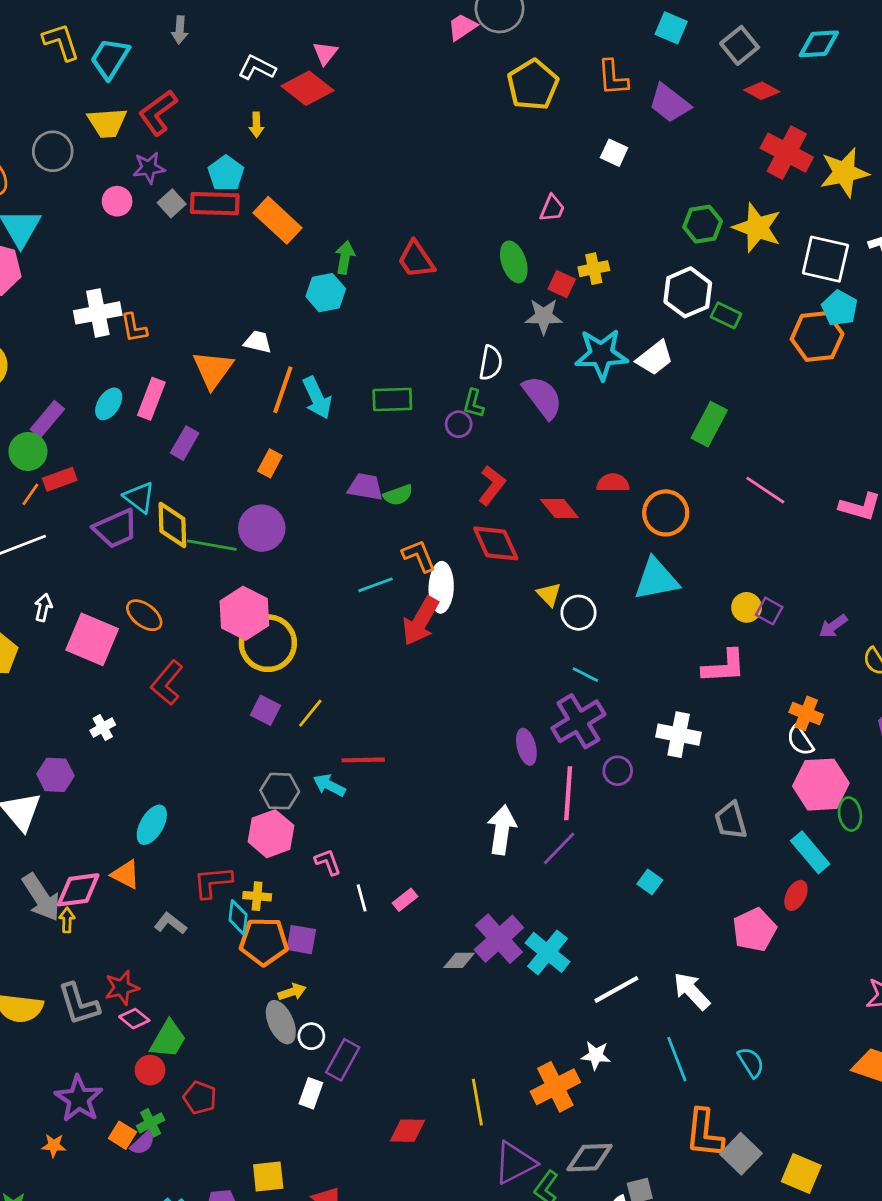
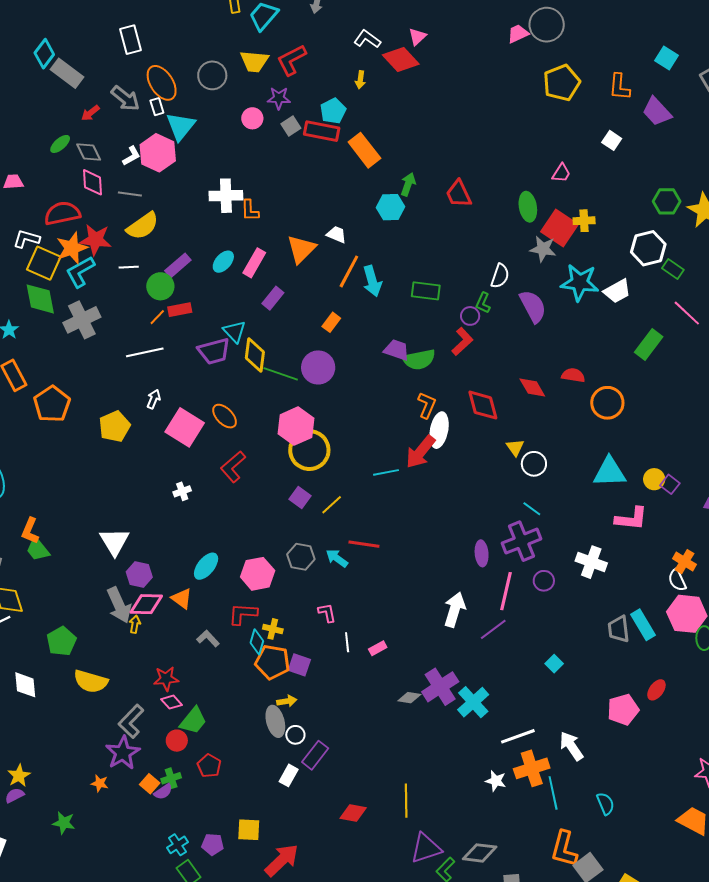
red square: (562, 284) -> (559, 228), size x1.8
red L-shape: (492, 485) -> (462, 341), moved
pink line: (765, 490) -> (687, 313), moved
green semicircle: (398, 495) -> (419, 360), size x1.5
orange L-shape: (419, 556) -> (427, 405), turned 36
cyan triangle: (656, 579) -> (610, 472), moved
cyan line: (375, 585) -> (386, 472), moved
purple hexagon: (55, 775) -> (139, 575), moved
pink hexagon: (271, 834) -> (258, 574), moved
cyan rectangle: (810, 852) -> (643, 625), moved
gray L-shape: (79, 1004) -> (131, 721), moved, turned 52
orange cross: (555, 1087) -> (532, 768), moved

